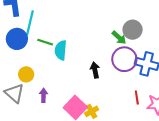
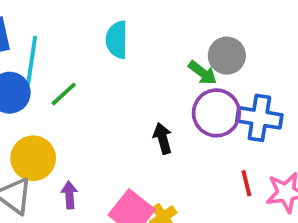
green line: (45, 42) -> (64, 94), turned -56
cyan semicircle: (61, 50) -> (117, 40), moved
yellow circle: (26, 74) -> (33, 158), size x1.5

